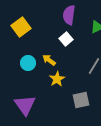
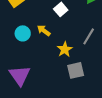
yellow star: (57, 79) -> (65, 49), moved

